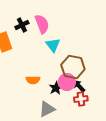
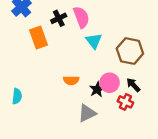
brown hexagon: (73, 67) -> (130, 51), moved
black arrow: (79, 86) -> (133, 85), moved
red cross: (81, 99) -> (125, 102), turned 32

